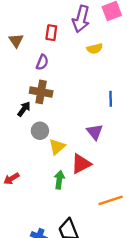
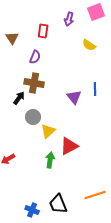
purple arrow: (81, 19) -> (69, 19), size x0.6
yellow semicircle: (95, 49) -> (89, 45), moved, turned 48
purple triangle: (95, 132) -> (74, 97), moved
orange line: (111, 200) -> (95, 195), moved

